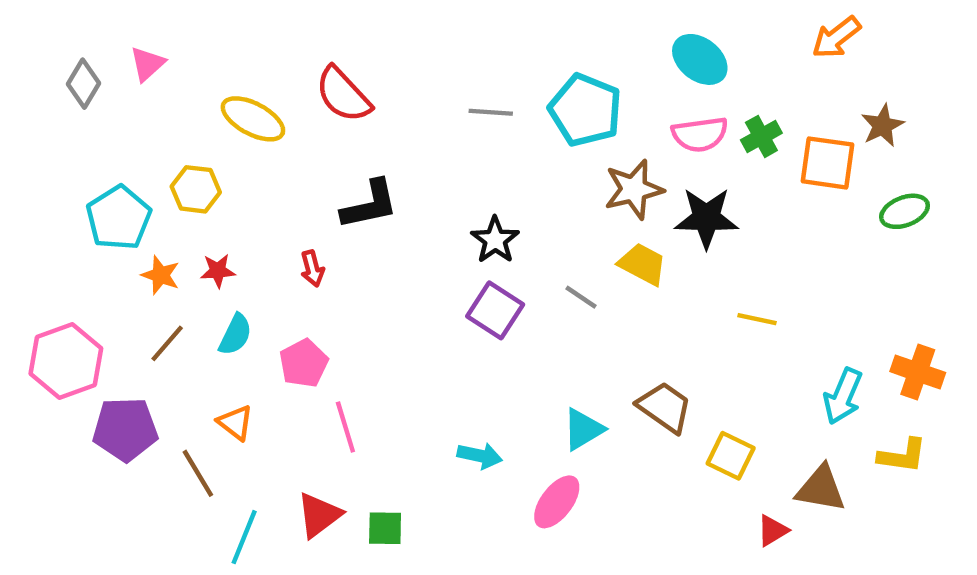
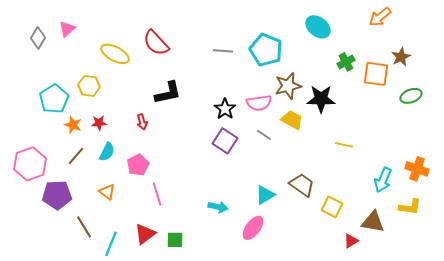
pink semicircle: (700, 134) -> (259, 103), moved
brown line: (198, 473) -> (84, 227), moved

